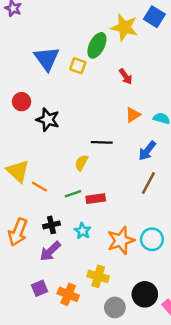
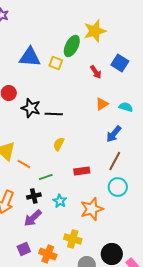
blue square: (154, 17) -> (120, 63), moved
yellow star: (124, 27) -> (95, 31), turned -30
blue triangle: (47, 59) -> (30, 57), turned -50
black line: (102, 142) -> (54, 114), moved
green line: (73, 194) -> (46, 177), moved
red rectangle: (96, 199) -> (82, 171), moved
cyan circle: (152, 239) -> (118, 187), moved

